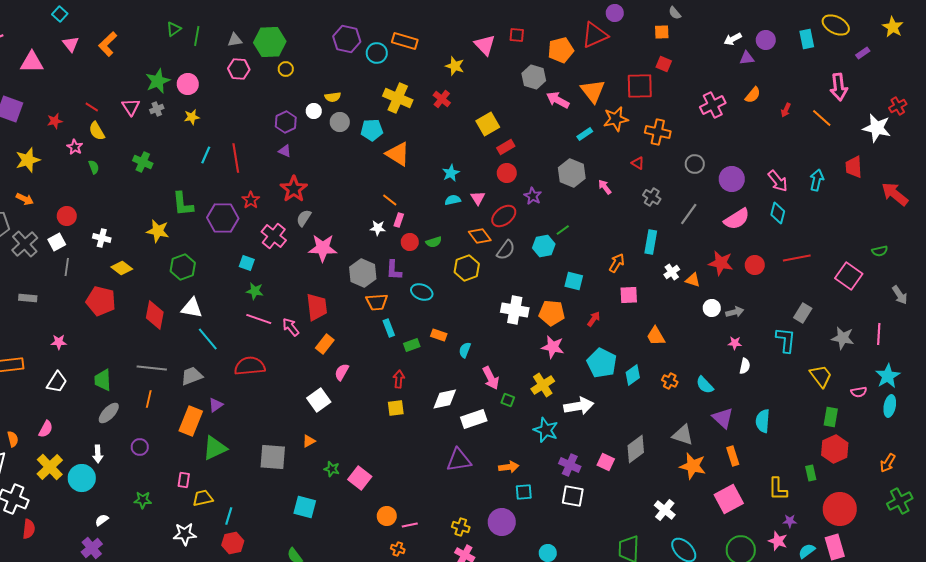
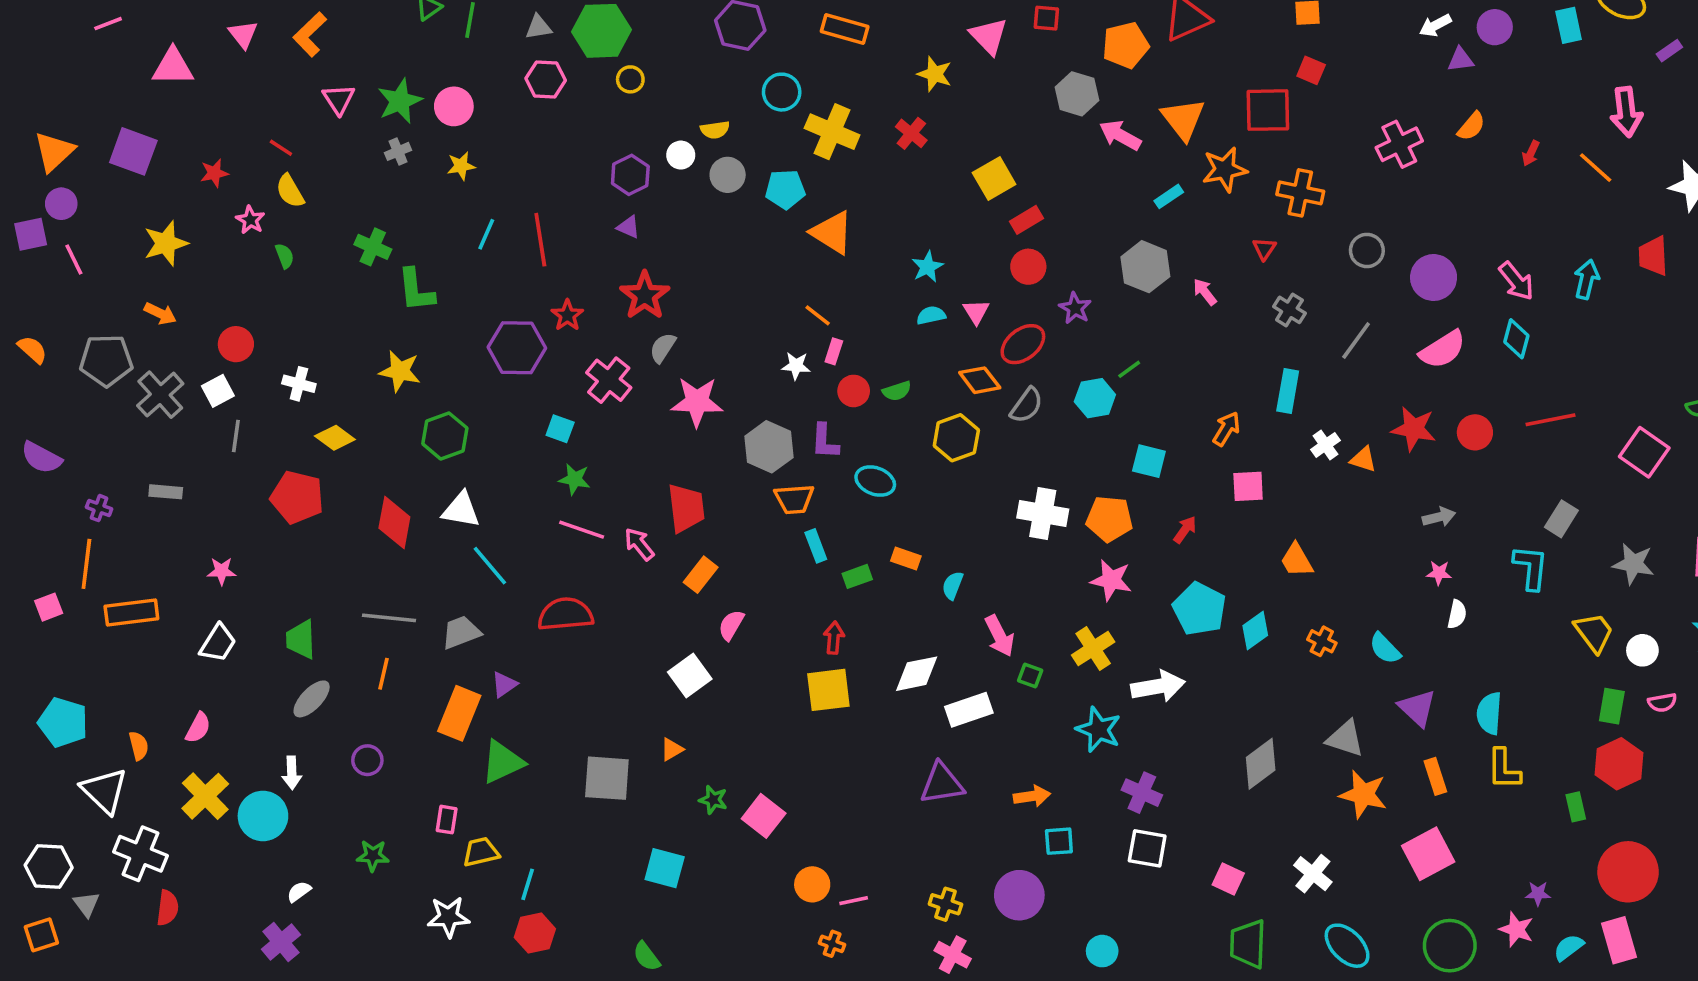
cyan circle: (377, 53) -> (782, 92), moved
pink triangle: (131, 107) -> (339, 99), moved
red triangle: (638, 163) -> (1264, 249), turned 32
green L-shape: (183, 204) -> (416, 290), moved
white circle: (712, 308) -> (1642, 650), moved
pink semicircle: (859, 392) -> (1662, 703), moved
yellow square: (396, 408) -> (828, 690), size x1.5
pink square: (606, 462) -> (1228, 879), moved
yellow L-shape: (778, 489) -> (1504, 769), moved

